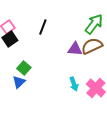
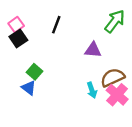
brown semicircle: (92, 46) -> (113, 77), moved
blue triangle: (19, 82) -> (29, 88), turned -40

